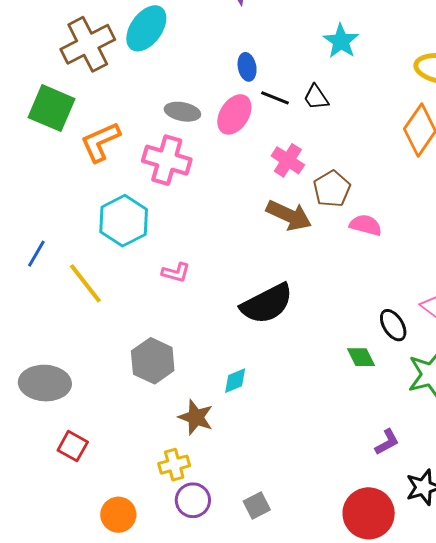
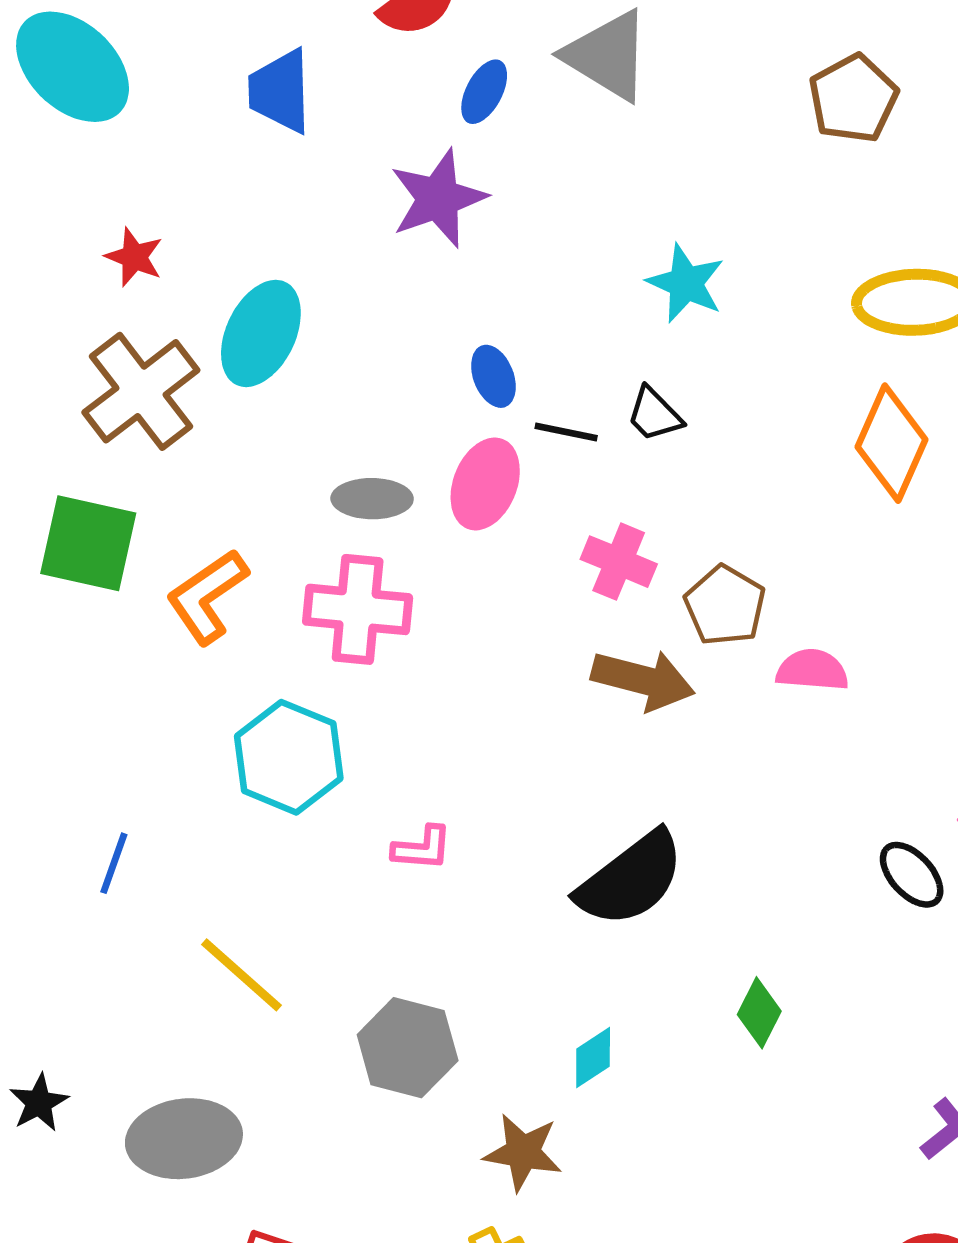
yellow line: (85, 283) -> (241, 975), moved
green diamond: (361, 357) -> (759, 1013), moved, turned 64

